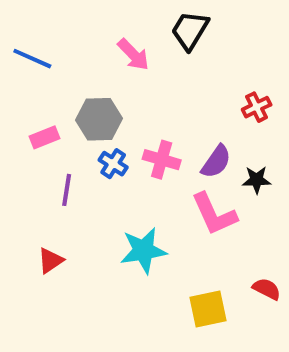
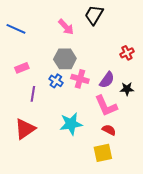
gray hexagon: (99, 119) -> (65, 59), moved
red triangle: (51, 261) -> (25, 129), size x1.6
red semicircle: (267, 289) -> (109, 130), moved

